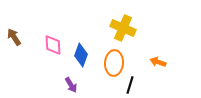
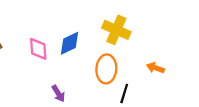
blue diamond: (81, 55) -> (69, 43), moved, turned 45

